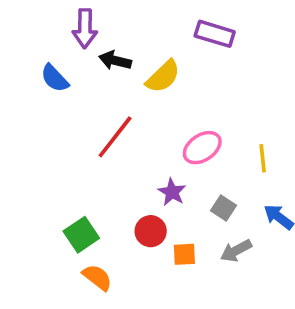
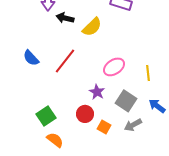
blue semicircle: (55, 78) -> (31, 58), moved
gray square: (224, 208) -> (126, 101), size x1.5
orange square: (184, 254) -> (104, 127), turned 32

